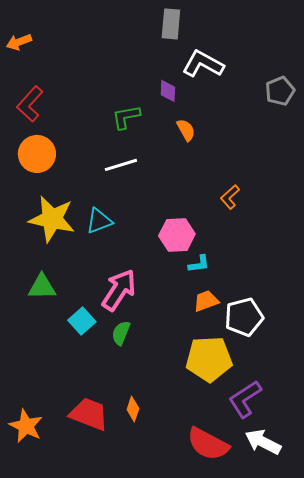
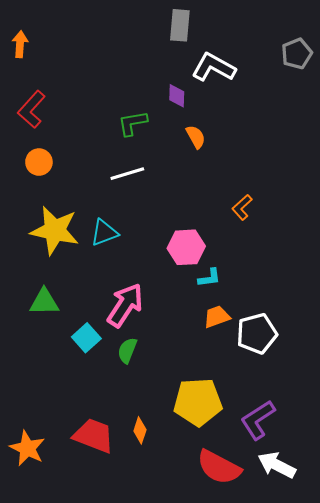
orange arrow: (19, 42) -> (20, 44), turned 115
gray pentagon: (280, 91) -> (297, 54), moved
orange circle: (37, 154) -> (39, 162), size x0.7
yellow pentagon: (209, 359) -> (198, 402), moved

